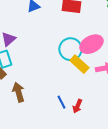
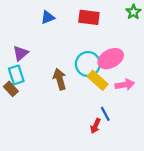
brown arrow: (18, 92) -> (60, 79), moved
blue line: (61, 102) -> (105, 114), moved

